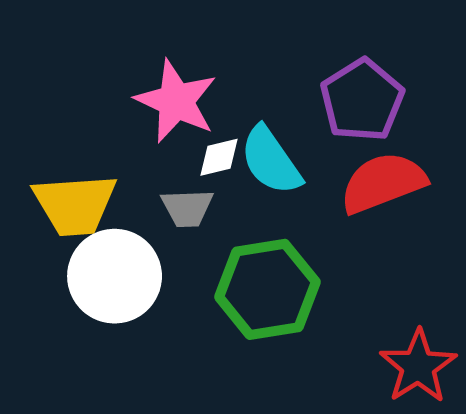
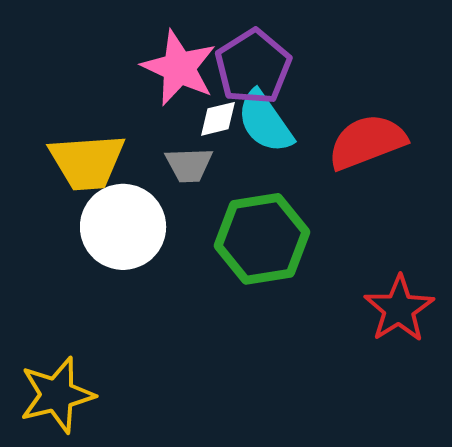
purple pentagon: (362, 100) -> (253, 67), moved

